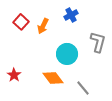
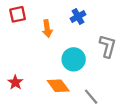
red square: (21, 22) -> (18, 14), moved, turned 35
orange arrow: (43, 26) -> (47, 29), turned -35

